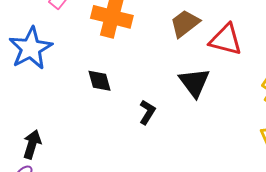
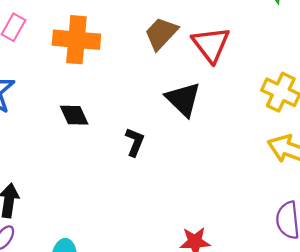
red triangle: (226, 40) -> (211, 44), turned 48

